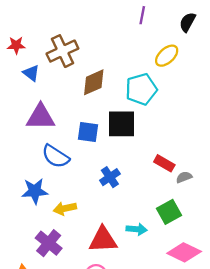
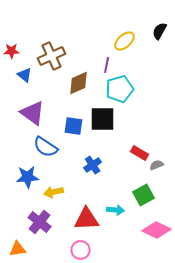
purple line: (142, 15) -> (107, 65), moved
yellow ellipse: (167, 56) -> (125, 41), moved
purple triangle: (41, 117) -> (33, 113), turned 36

